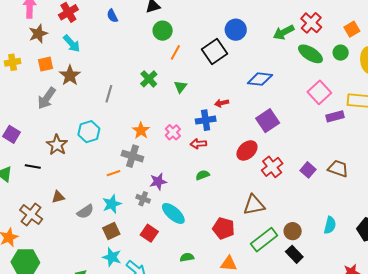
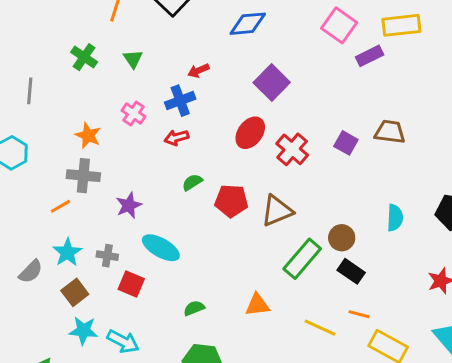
pink cross: (173, 132) -> (133, 114), moved
gray cross: (143, 199) -> (107, 256), moved
red pentagon: (224, 228) -> (231, 201), moved

